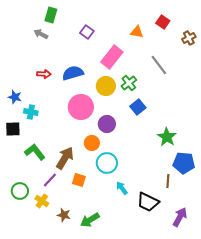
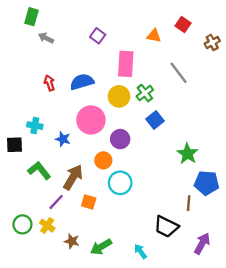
green rectangle: (51, 15) -> (31, 17), moved
pink rectangle: (112, 57) -> (126, 64), turned -35
red arrow: (44, 74) -> (49, 83), turned -112
blue star: (15, 97) -> (63, 139), moved
cyan arrow: (122, 188) -> (140, 251), moved
green circle: (20, 191) -> (22, 224), moved

